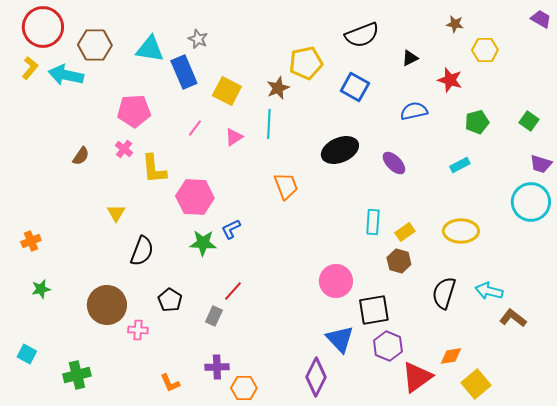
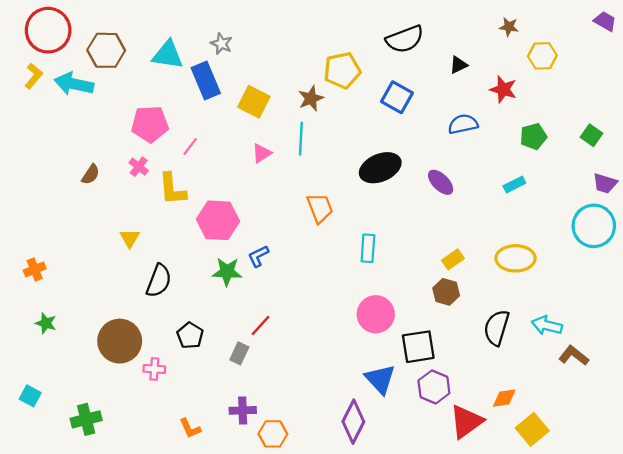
pink line: (195, 128) -> (190, 146), moved
cyan rectangle: (373, 222) -> (368, 248), moved
green star: (41, 289) -> (46, 323), turned 30

